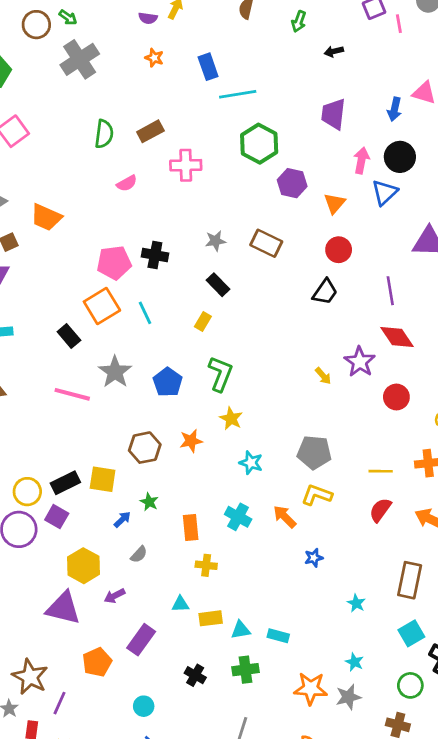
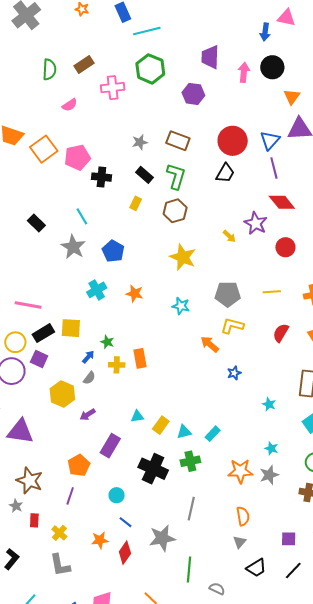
purple trapezoid: (333, 114) -> (210, 57), moved
green hexagon: (259, 144) -> (150, 69), moved
blue triangle: (385, 192) -> (270, 140), moved
orange triangle: (335, 203) -> (292, 97), moved
red circle: (339, 250) -> (233, 141), size x1.5
black cross: (155, 255) -> (101, 177), moved
pink pentagon: (114, 263) -> (77, 157), moved
orange square: (102, 306) -> (44, 149), moved
cyan line: (145, 313) -> (82, 216), moved
green L-shape: (220, 374) -> (176, 176), moved
pink line: (72, 394) -> (28, 305), moved
yellow star: (231, 419) -> (183, 257), moved, size x1.5
orange star: (191, 441) -> (135, 294), turned 30
brown hexagon: (145, 448) -> (175, 211), moved
yellow line: (381, 471) -> (272, 292), moved
cyan cross: (238, 517) -> (97, 290), moved, turned 36
gray semicircle: (139, 554) -> (89, 378), moved
yellow cross: (206, 565) -> (117, 365), moved
purple triangle: (63, 608) -> (20, 431), moved
yellow rectangle: (211, 618) -> (161, 425), turned -42
cyan rectangle: (278, 636) -> (213, 434), turned -56
black cross: (195, 675) -> (153, 469), size x1.8
purple line: (59, 703) -> (70, 496), moved

